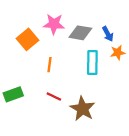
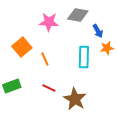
gray diamond: (80, 33) -> (78, 15), moved
orange square: (27, 39) -> (22, 47), moved
orange line: (49, 65) -> (45, 59), turned -32

